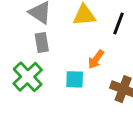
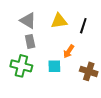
green cross: (28, 77) -> (21, 66), turned -30

